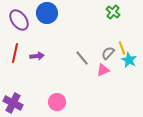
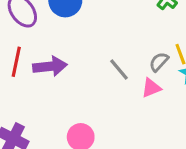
purple arrow: (37, 56) -> (50, 66), size x1.5

